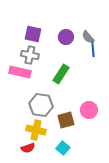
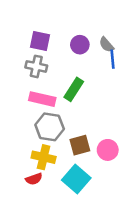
pink rectangle: (20, 72) -> (42, 99), moved
pink circle: (89, 110) -> (108, 150), moved
cyan square: (63, 148) -> (76, 179), size x1.6

